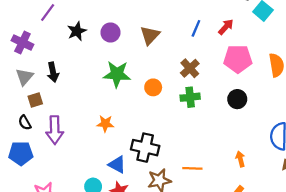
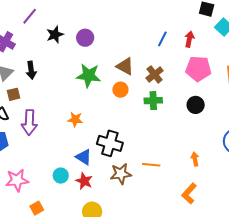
red arrow: (226, 27) -> (189, 39), turned -35
brown triangle: (150, 35) -> (125, 66), moved, turned -48

